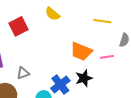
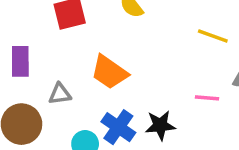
orange trapezoid: (81, 51) -> (109, 72), moved
blue cross: (60, 85) -> (118, 127), turned -30

